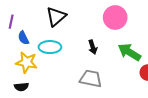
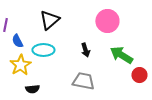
yellow star: (26, 62) -> (20, 65), turned 30
black semicircle: (21, 87) -> (32, 89), moved

